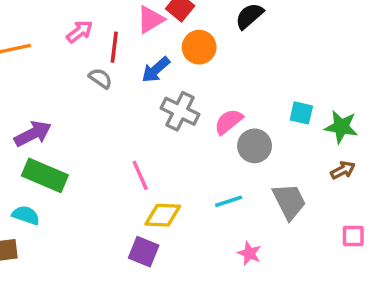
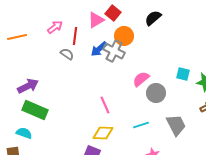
gray cross: (180, 111) -> (114, 51), moved
pink line: (140, 175) -> (105, 105), moved

